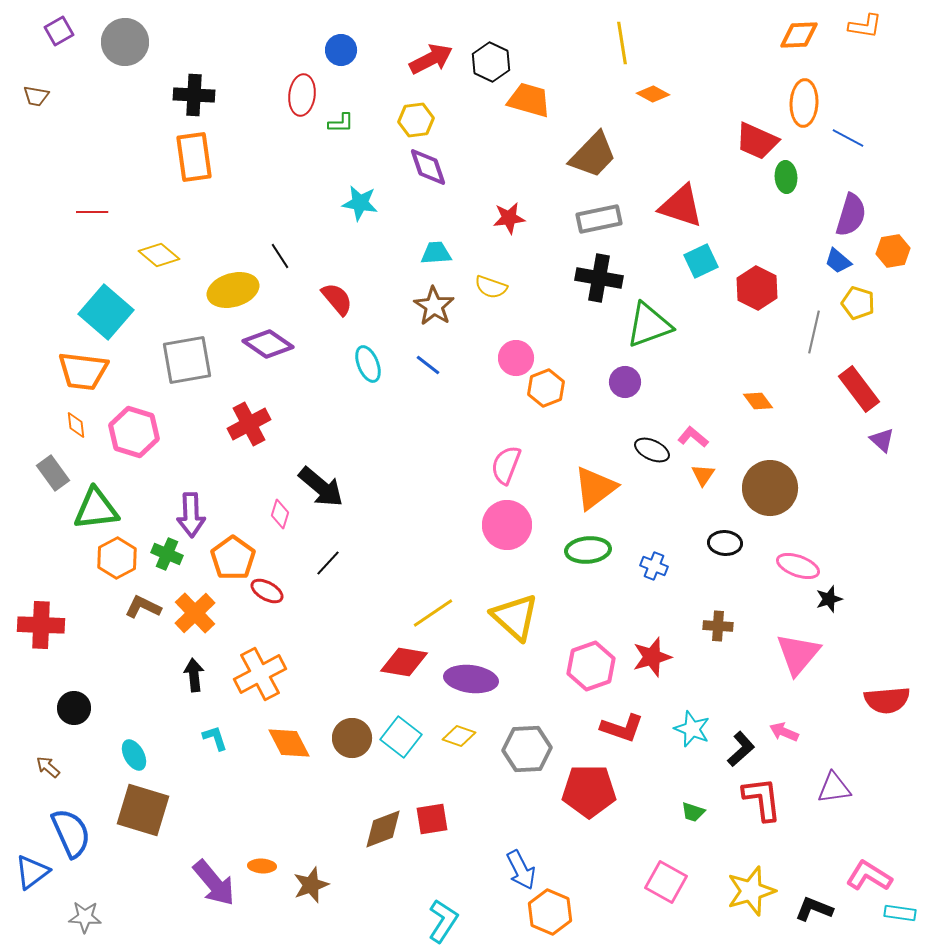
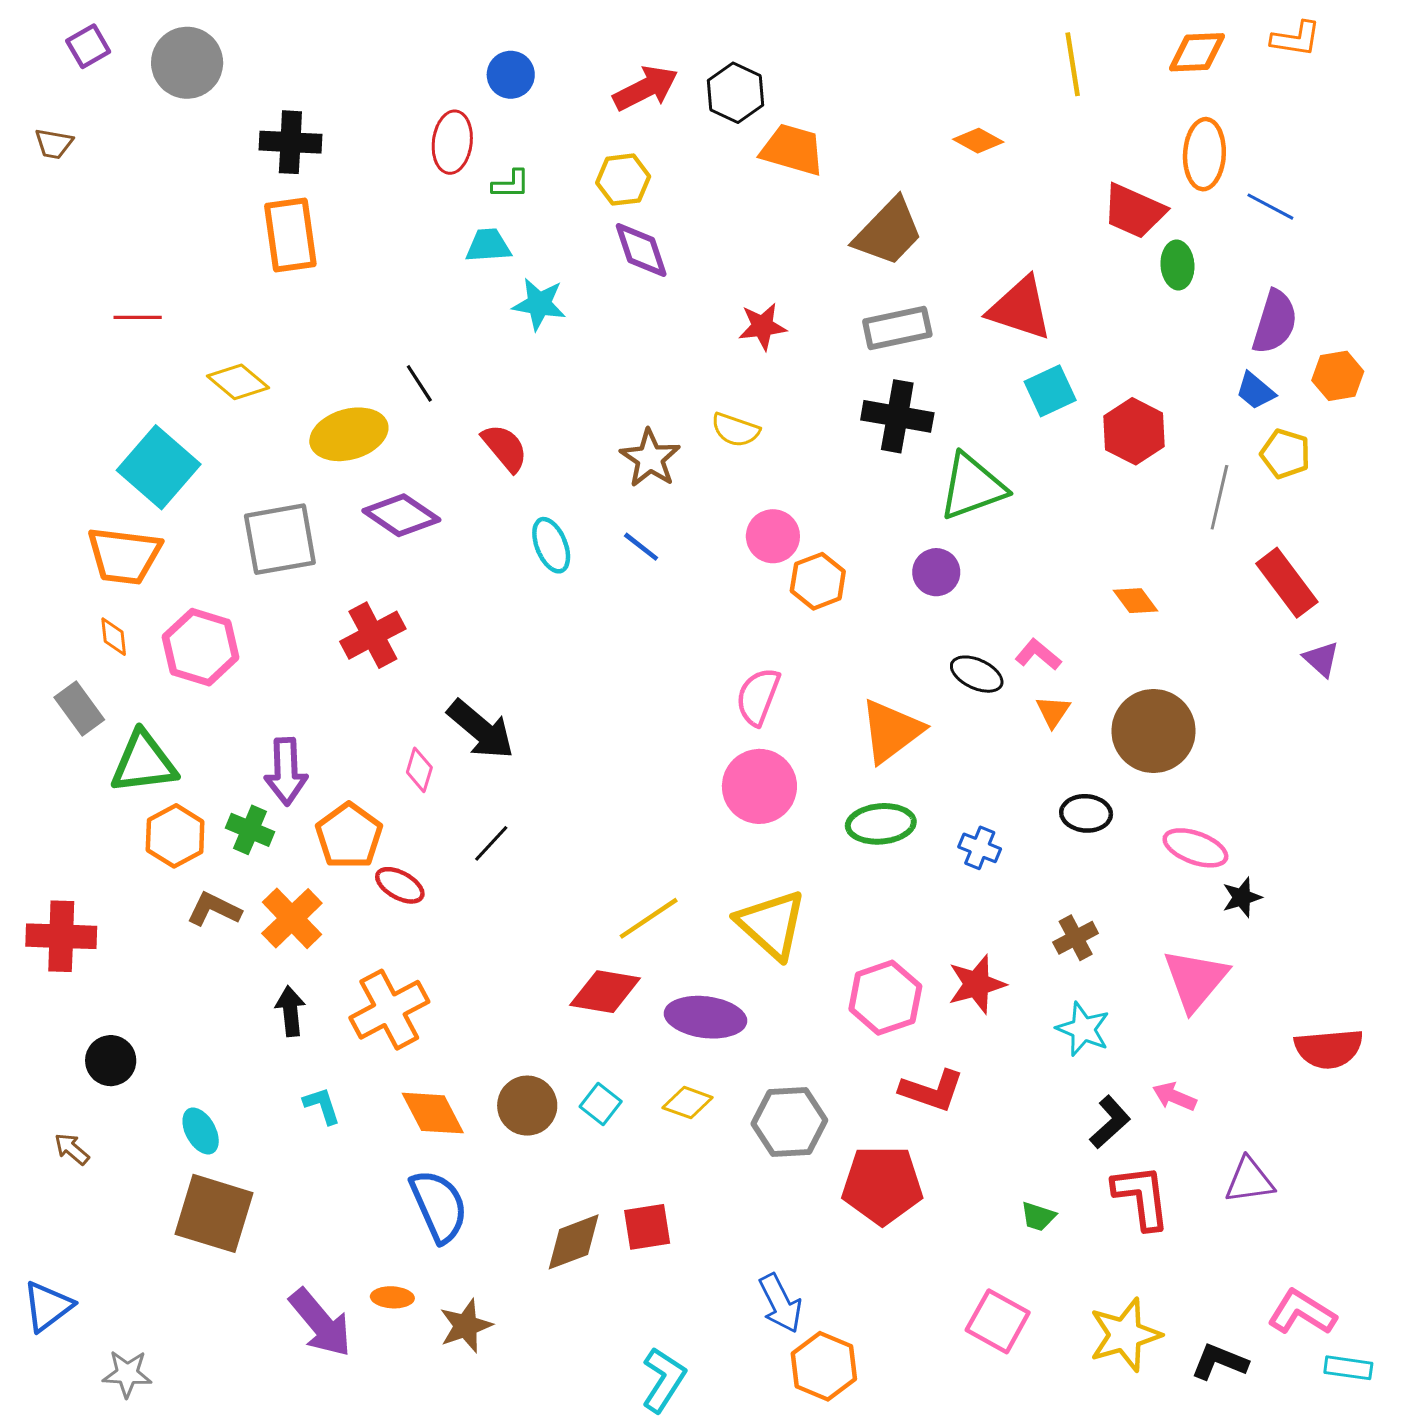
yellow line: (622, 43) -> (1073, 64), moved
cyan trapezoid: (436, 253) -> (488, 246), moved
brown cross: (718, 626) -> (1076, 938), turned -32
cyan star: (692, 729) -> (1083, 1029), moved
cyan square: (401, 737) -> (601, 1104), size x0.7
blue semicircle: (71, 833) -> (439, 1206), moved

